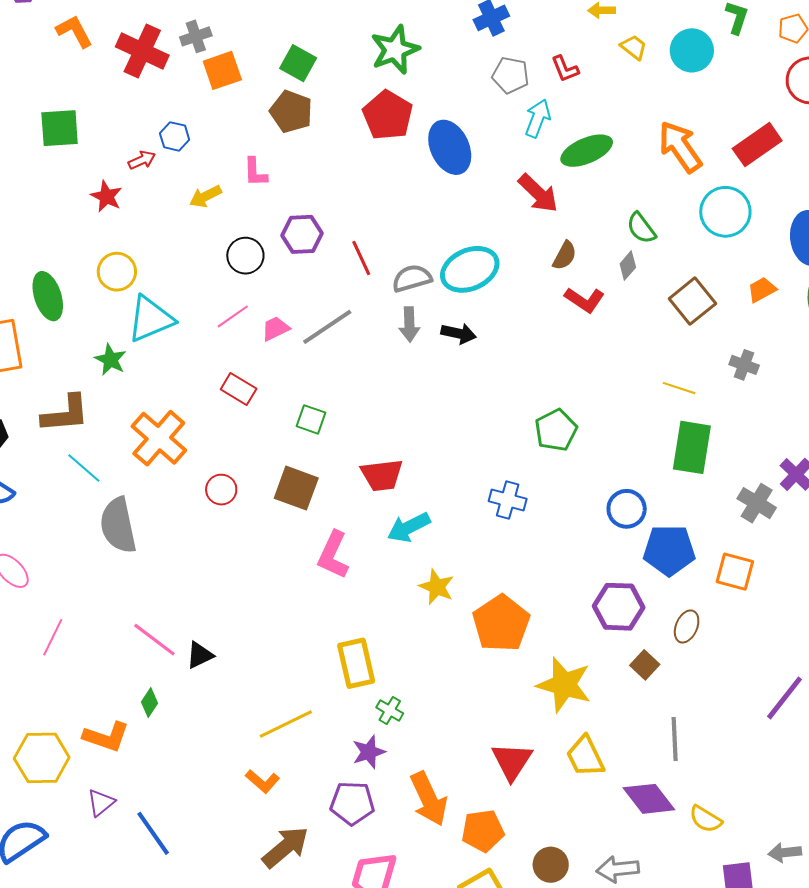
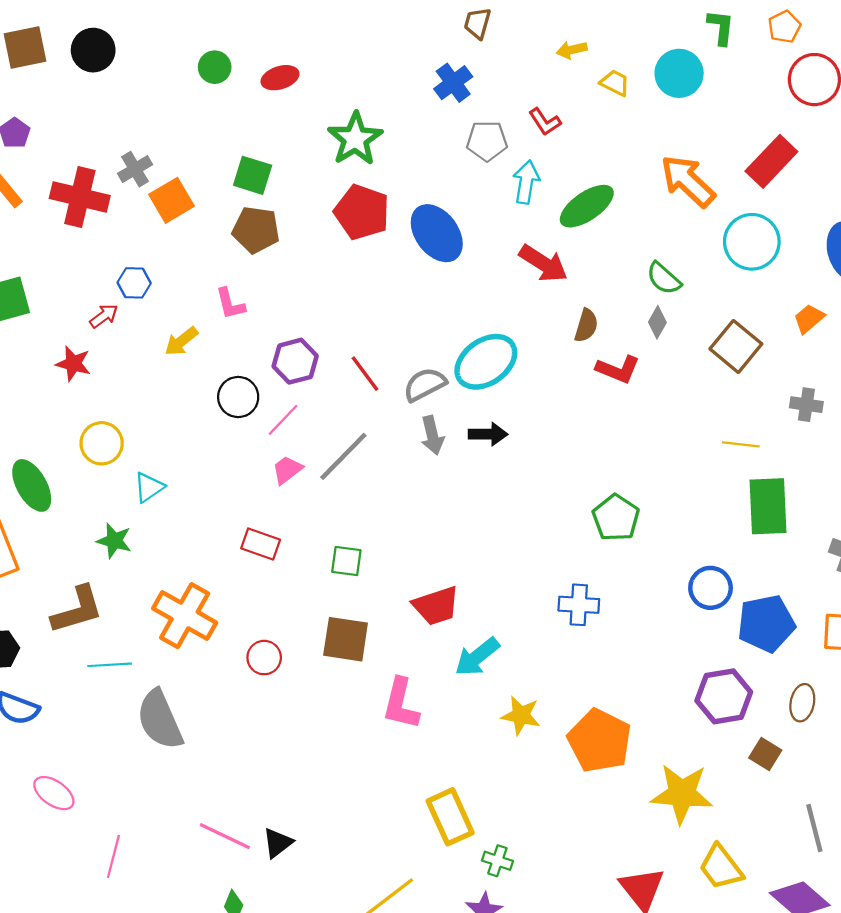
pink line: (233, 316) -> (283, 420), moved
cyan triangle: (151, 319) -> (149, 487), size x0.6
cyan line: (84, 468) -> (110, 665), turned -33

